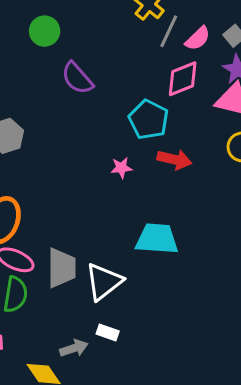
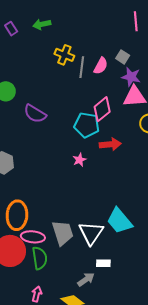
pink diamond: (183, 79) -> (102, 109), moved
cyan trapezoid: (157, 239) -> (119, 221), moved, turned -116

